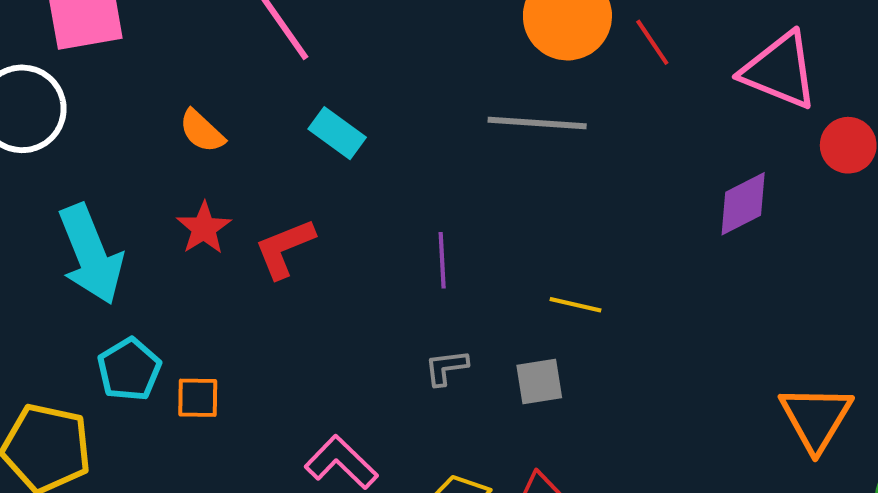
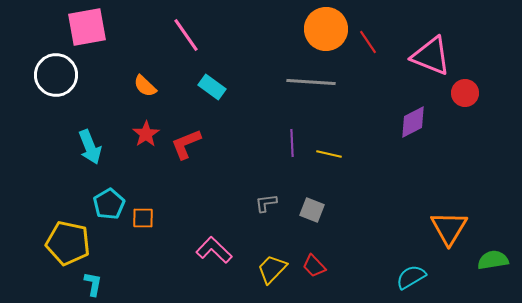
cyan arrow: (91, 254) -> (90, 147), size x0.7
purple line: (442, 260) -> (292, 143), moved
yellow line: (576, 305) -> (329, 154), moved
gray square: (539, 382) -> (312, 210), turned 30

